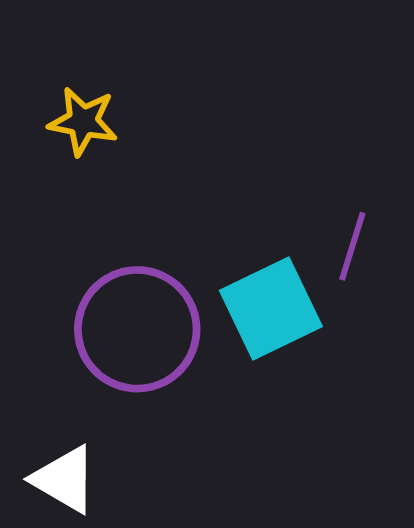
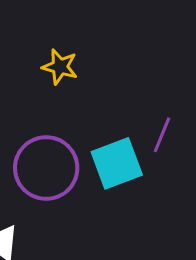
yellow star: (83, 121) -> (60, 67), moved

